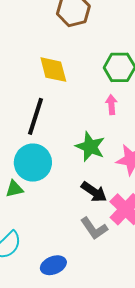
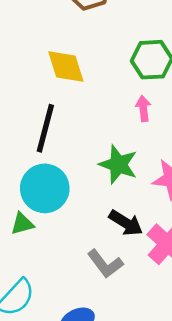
gray L-shape: (94, 228) -> (105, 264), moved

